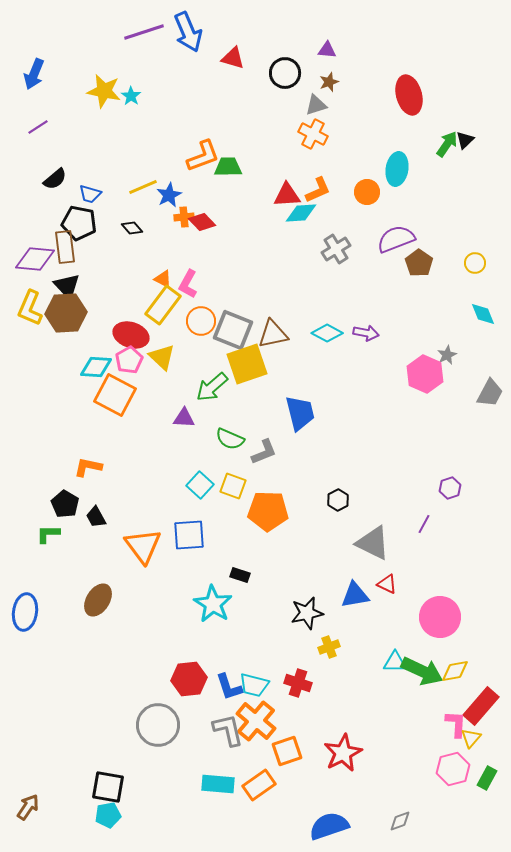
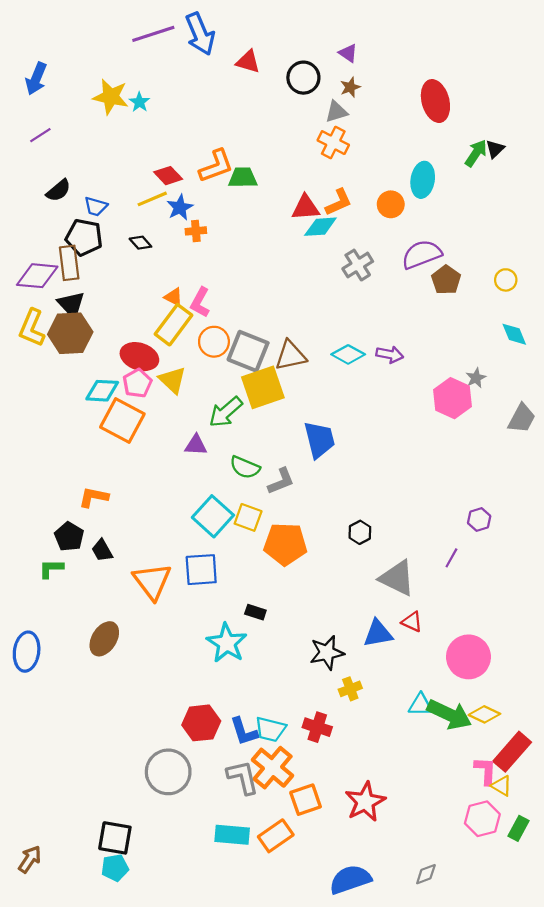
purple triangle: (327, 50) -> (348, 53), turned 30
red diamond: (202, 222) -> (168, 176), moved
cyan square: (200, 485) -> (213, 516), size x1.4
yellow diamond: (455, 671) -> (484, 714), turned 36
yellow triangle: (471, 738) -> (501, 786), turned -40

